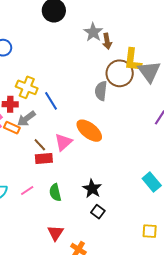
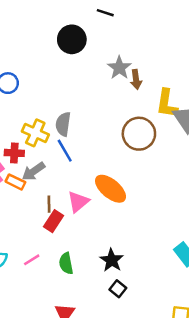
brown circle: (120, 73) -> (139, 134), moved
gray semicircle: (101, 91) -> (63, 124), moved
brown line: (40, 145) -> (49, 204), turned 40
red rectangle: (44, 159) -> (54, 221), turned -54

